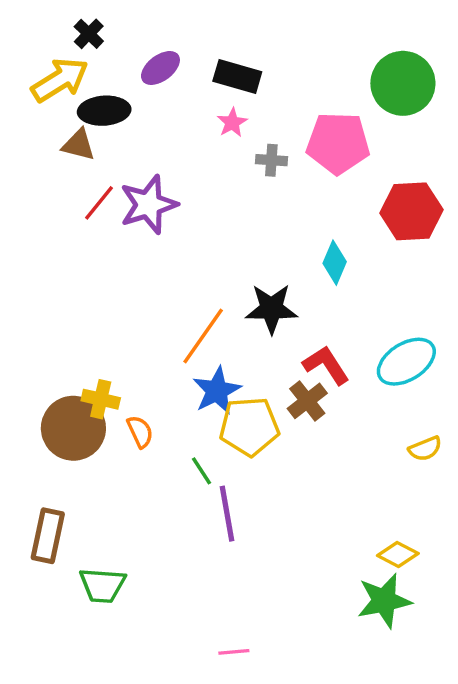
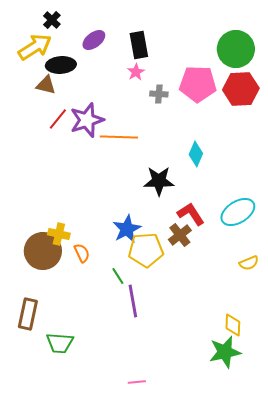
black rectangle: (237, 77) -> (139, 45), turned 64
red hexagon: (411, 211) -> (241, 89), moved
orange line: (203, 336) -> (119, 137), moved, turned 57
yellow diamond: (398, 555) -> (233, 325), turned 65

